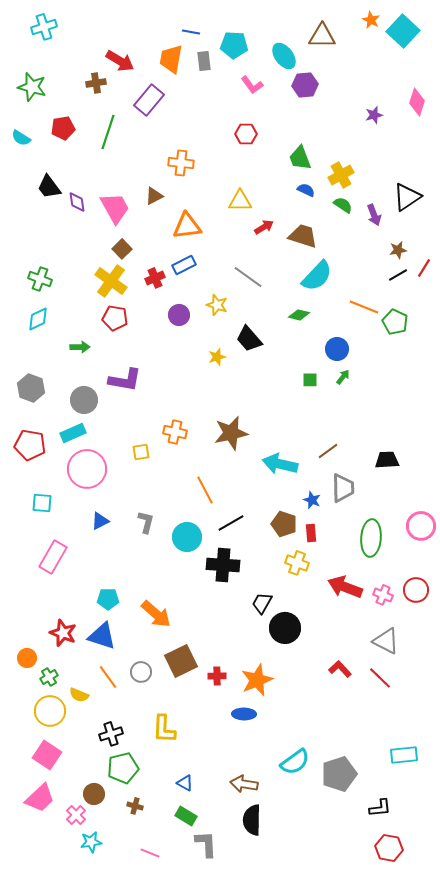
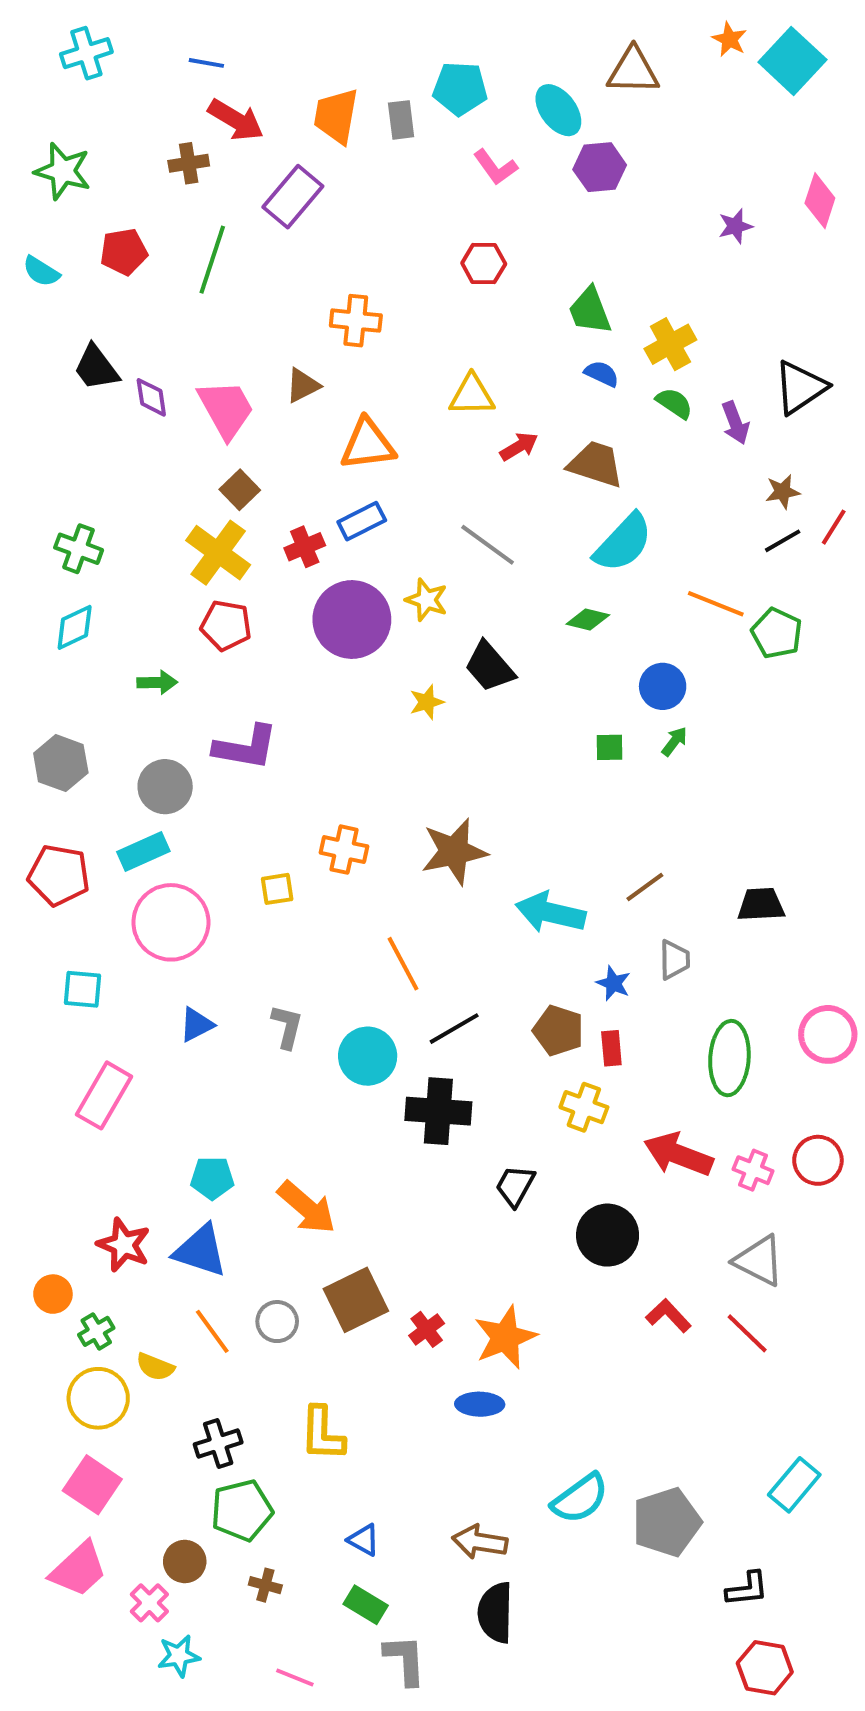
blue line: (191, 32) -> (206, 63), moved
purple circle: (179, 315) -> (352, 619), size x1.8
gray trapezoid: (343, 488) -> (674, 960), size x0.7
black circle: (285, 628) -> (608, 1235), moved
red cross: (217, 676) -> (427, 1329), turned -36
cyan rectangle: (404, 755) -> (794, 1485), turned -44

